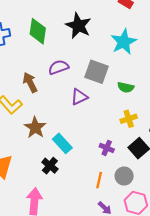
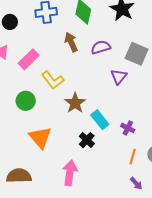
brown arrow: (30, 83) -> (71, 42), moved
purple triangle: (79, 97) -> (119, 77), turned -30
purple cross: (107, 148) -> (128, 128), moved

